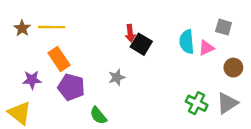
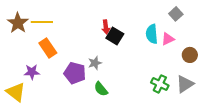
gray square: (224, 27) -> (176, 14), moved, turned 32
brown star: (22, 28) -> (18, 23), size x1.5
purple star: (32, 80) -> (32, 72), moved
purple pentagon: (71, 87) -> (75, 73), moved
green semicircle: (98, 115) -> (101, 89), moved

